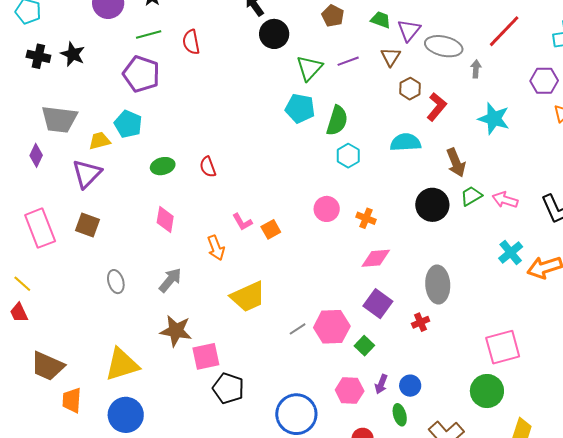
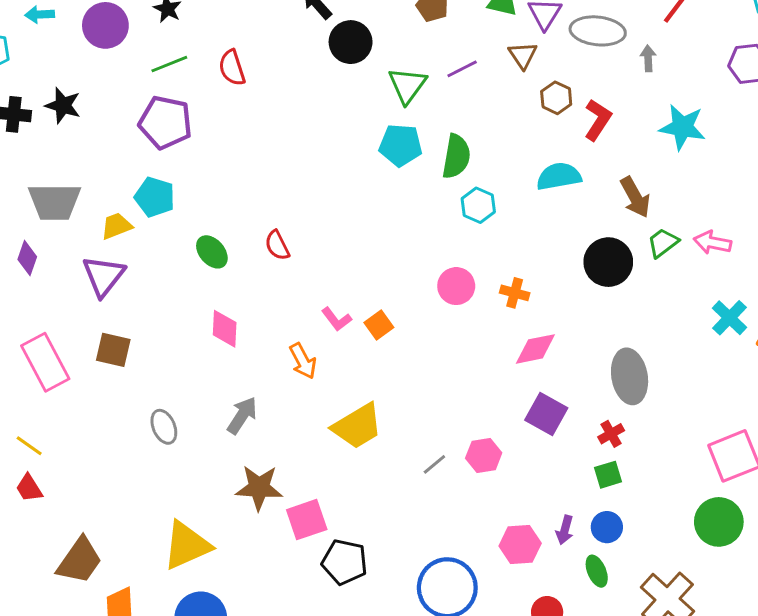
green ellipse: (163, 166) -> (212, 252), turned 70
pink hexagon: (332, 327) -> (484, 455), size x0.7
green square: (364, 346) -> (608, 475), moved, turned 36
brown trapezoid: (48, 366) -> (79, 561), turned -72

